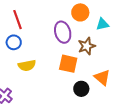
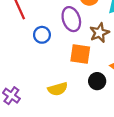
blue circle: (14, 42) -> (42, 35), moved
yellow semicircle: (27, 65) -> (58, 89), moved

